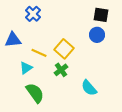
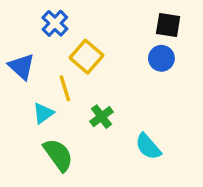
blue triangle: (13, 40) -> (22, 67), turned 48
yellow square: (64, 49) -> (87, 57), moved
yellow line: (39, 53) -> (65, 88), turned 49

